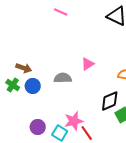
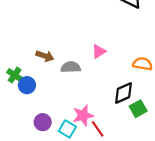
brown arrow: (24, 68) -> (45, 56), moved
blue circle: (33, 86) -> (27, 85), moved

